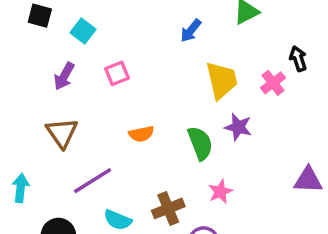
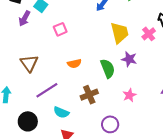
purple arrow: (64, 76) -> (24, 18), moved
pink star: (220, 192) -> (129, 95), moved
brown cross: (168, 208) -> (89, 95), moved

